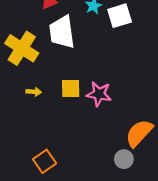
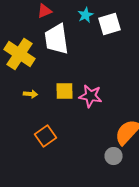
orange square: (45, 161) -> (46, 136), moved

